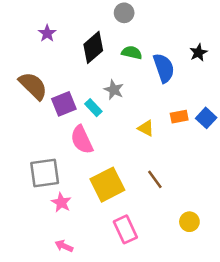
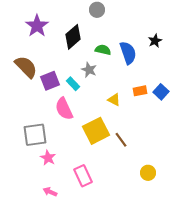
purple star: (47, 33) -> (37, 26), size x1.6
green semicircle: (132, 53) -> (103, 50), moved
yellow square: (107, 185) -> (96, 131), moved
pink rectangle: (125, 229) -> (83, 176), moved

